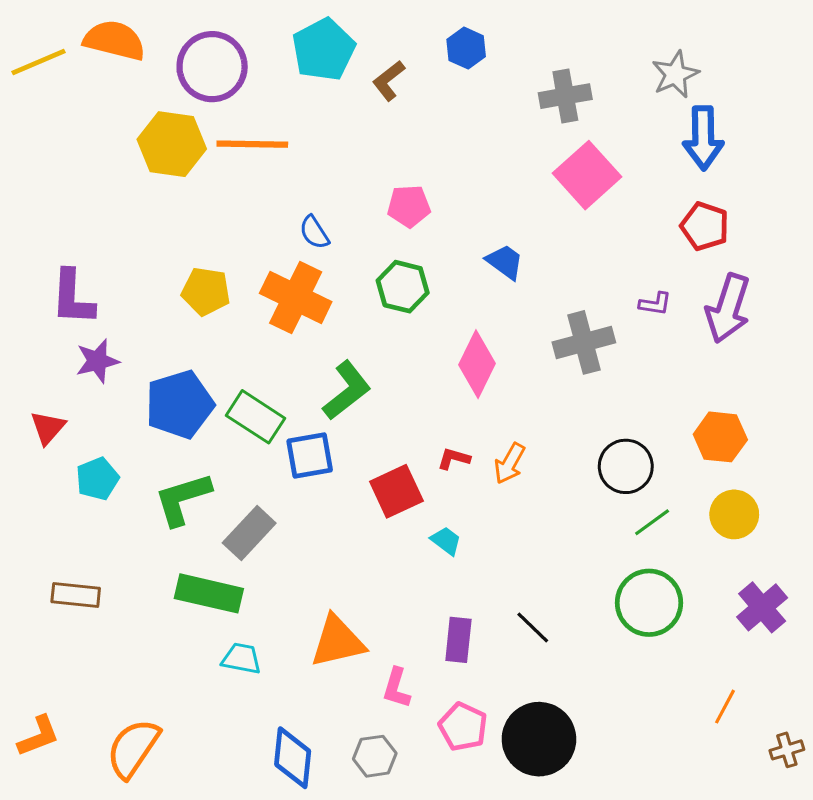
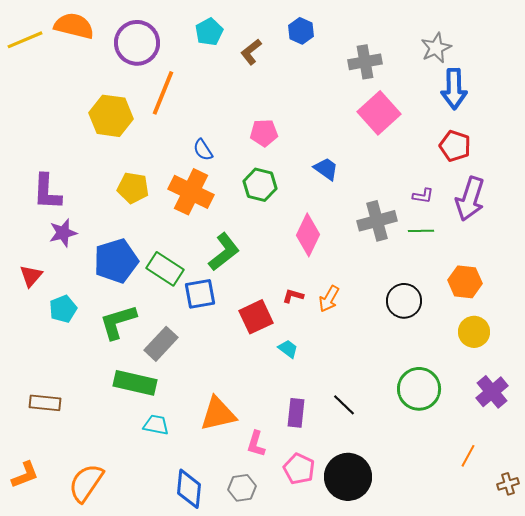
cyan pentagon: (324, 50) -> (209, 32), size x0.7
yellow hexagon: (172, 144) -> (111, 116), moved
orange line: (252, 144) -> (163, 93), turned -69
green line: (652, 522) -> (421, 231), moved, turned 35
brown rectangle: (76, 595) -> (45, 403), moved

